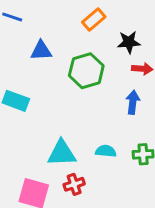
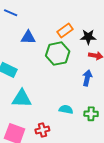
orange rectangle: (94, 20) -> (65, 30), moved
cyan triangle: (62, 153) -> (22, 98), moved

